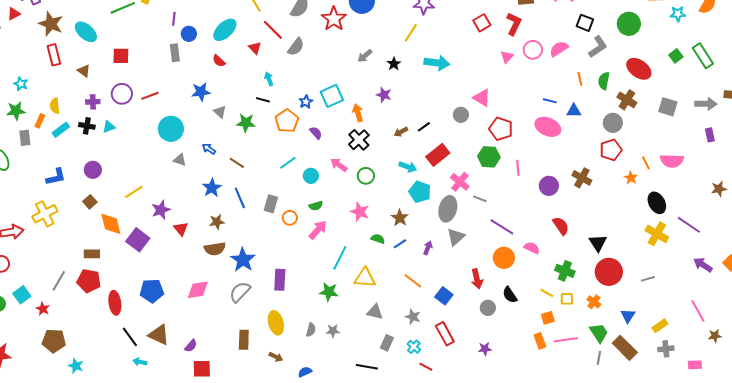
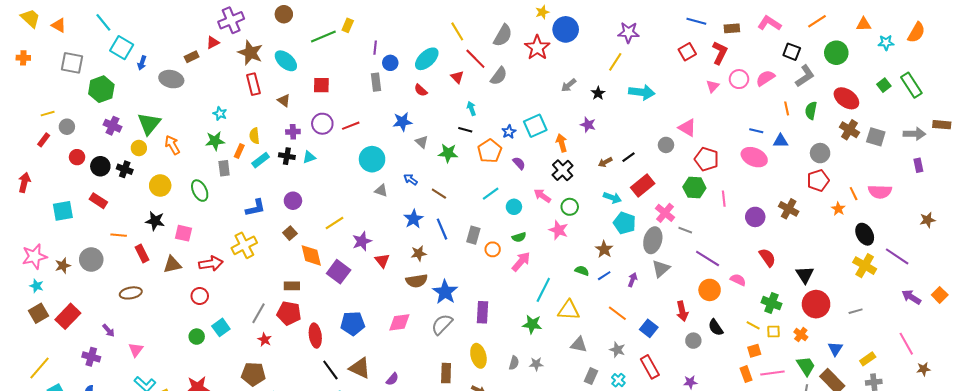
brown cross: (627, 100) -> (849, 130), moved
pink star: (360, 212) -> (559, 230), moved
red star: (43, 309) -> (265, 340), moved

